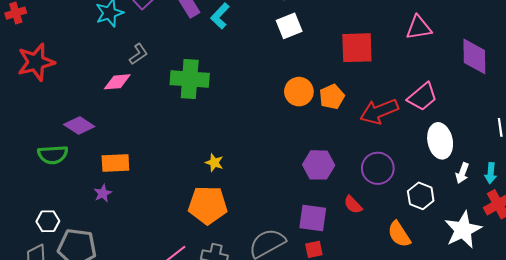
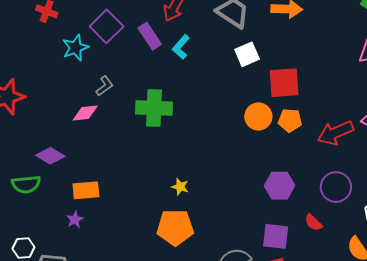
red square: (357, 48) -> (284, 83), moved
orange pentagon: (332, 97) -> (290, 120), turned 30

